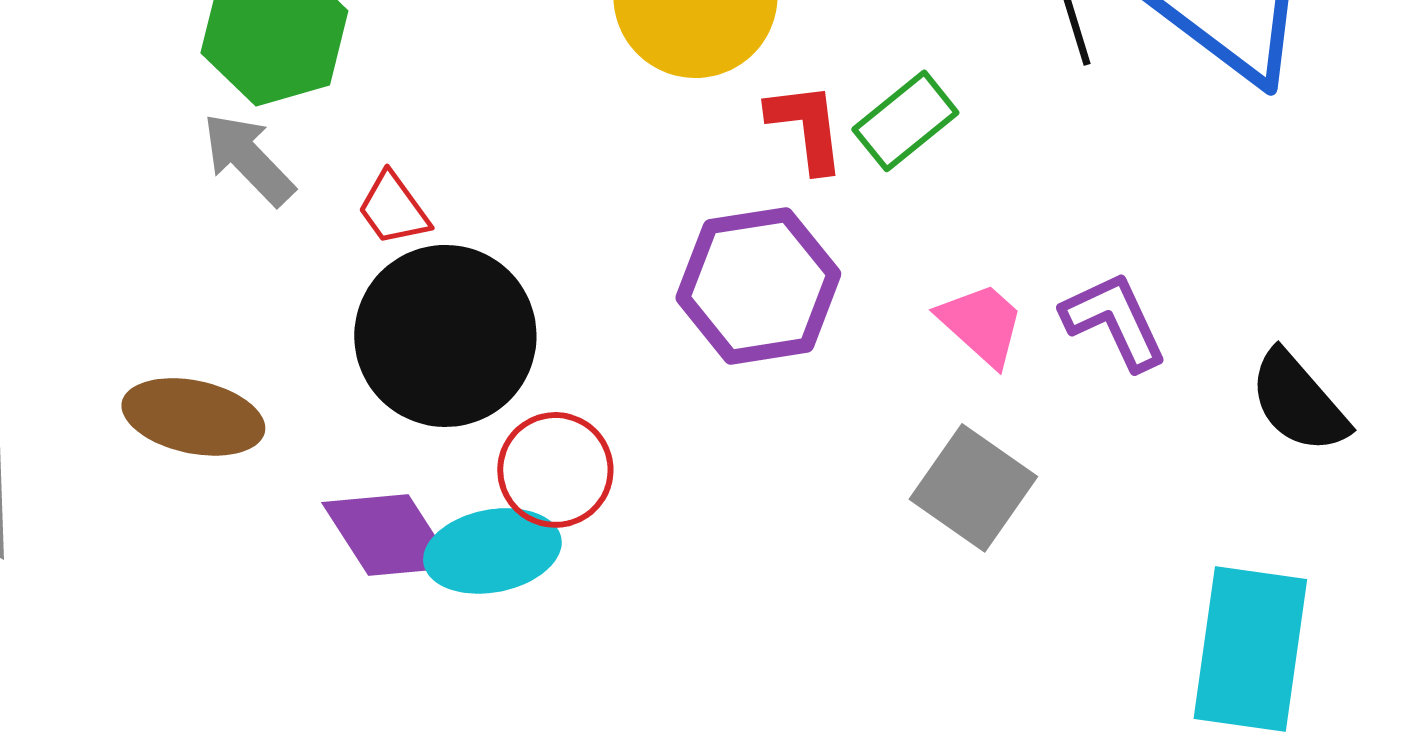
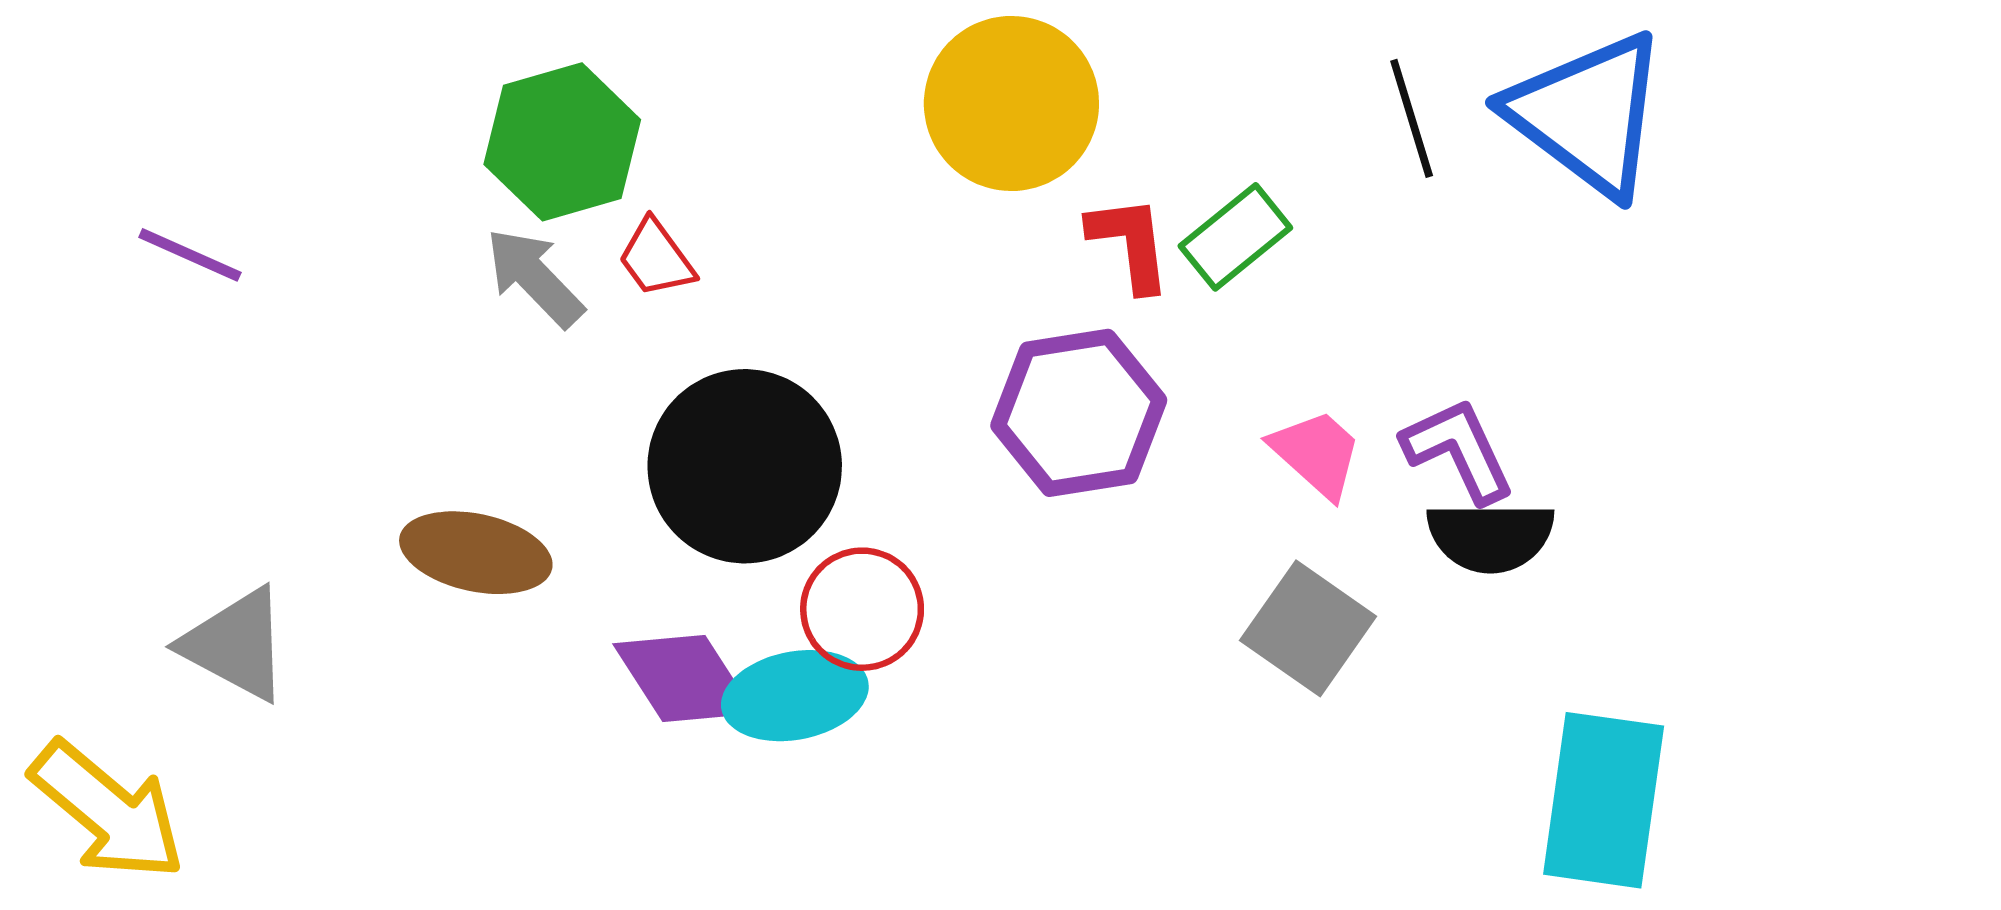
red trapezoid: (393, 209) -> (656, 258), moved
black semicircle: (1298, 402) -> (1490, 537), moved, turned -49

